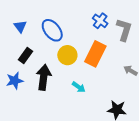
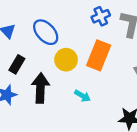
blue cross: (100, 21) -> (101, 16), turned 35

